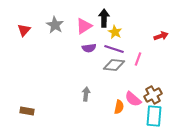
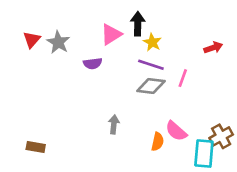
gray star: (55, 25) -> (58, 42), moved
purple semicircle: (89, 48) -> (93, 63), moved
brown cross: (153, 95) -> (221, 136), moved

